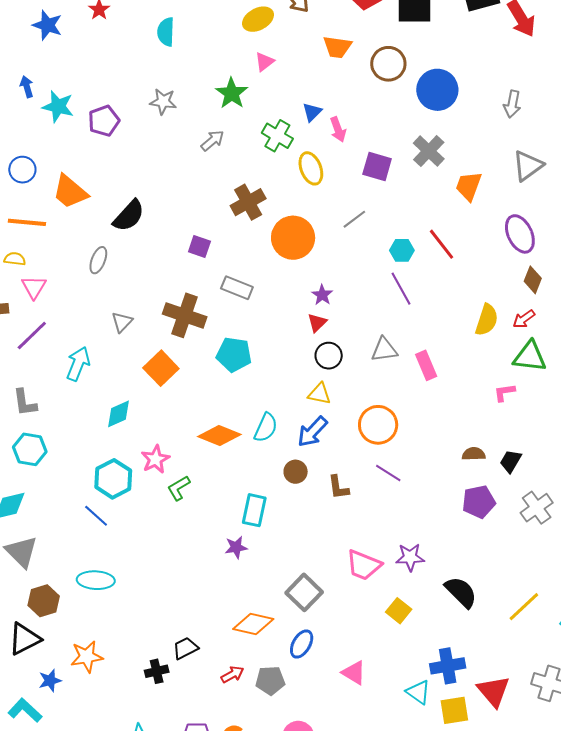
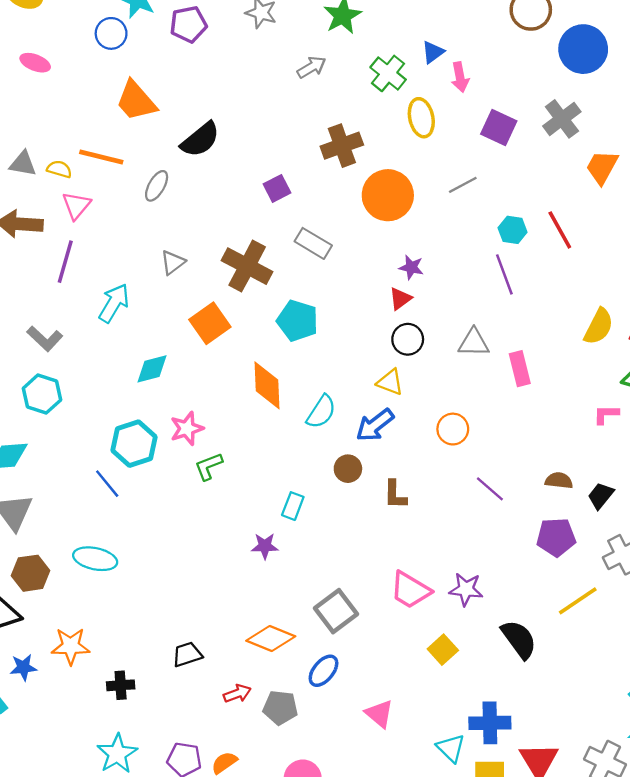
blue circle: (22, 170) -> (111, 33), moved
orange line: (27, 222) -> (101, 157), moved
purple square: (199, 247) -> (277, 188), turned 35
purple star: (322, 295) -> (411, 267), turned -30
purple line: (32, 336) -> (65, 262), turned -39
gray L-shape: (25, 403) -> (45, 339), turned -48
orange circle: (378, 425) -> (453, 429), size x0.7
orange diamond: (219, 435) -> (267, 385), moved, turned 57
purple line: (388, 473) -> (490, 489), moved
cyan rectangle: (254, 510) -> (293, 506), size x0.7
yellow line: (524, 607) -> (578, 601), moved
black cross: (157, 671) -> (121, 685), moved

